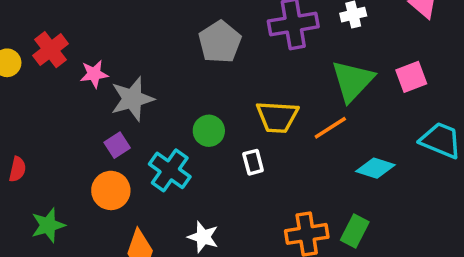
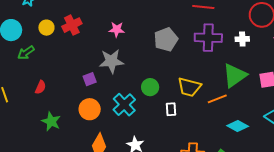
pink star: (94, 74) -> (117, 30), moved
purple square: (117, 145) -> (90, 79), moved
green star: (48, 225) -> (51, 121), turned 30

